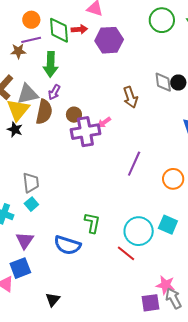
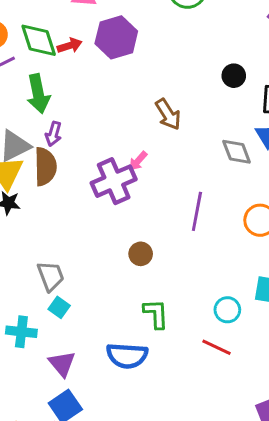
red arrow: (79, 29) -> (70, 46), moved
gray diamond: (163, 82) -> (237, 152), moved
brown circle: (74, 115) -> (141, 254), moved
cyan circle: (139, 231) -> (227, 310), size x0.6

